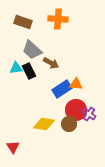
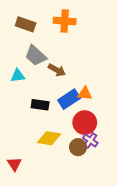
black rectangle: (29, 71) -> (40, 105), moved, turned -56
purple cross: (89, 114) -> (90, 140), moved
brown circle: (69, 124) -> (78, 147), moved

